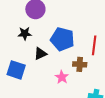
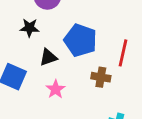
pink star: (62, 77) -> (56, 89), moved

